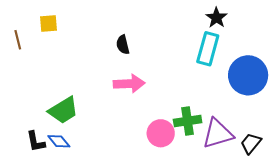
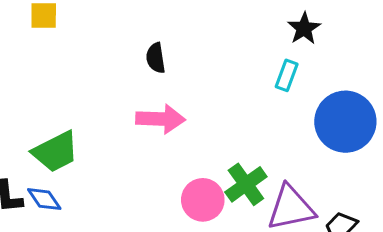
cyan rectangle: (208, 49) -> (287, 75), size x0.6
green cross: (188, 121) -> (246, 184), turned -32

